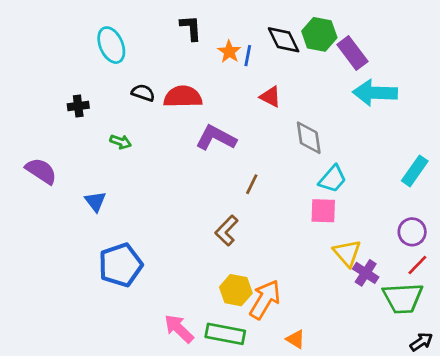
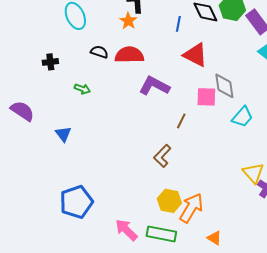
orange star: (229, 52) -> (128, 21), moved
red triangle: (270, 97) -> (195, 55), size x1.5
pink square: (323, 211) -> (206, 97), moved
blue pentagon: (121, 265) -> (76, 202), moved

